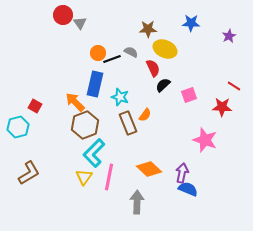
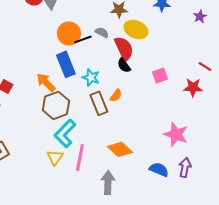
orange circle: (98, 53) -> (69, 33), size x1.5
red semicircle: (153, 68) -> (124, 48), size x1.4
blue rectangle: (95, 84) -> (66, 64), turned -35
black semicircle: (163, 85) -> (124, 65), moved, turned -84
pink star: (205, 140) -> (176, 134), moved
purple arrow: (182, 173) -> (185, 167), moved

